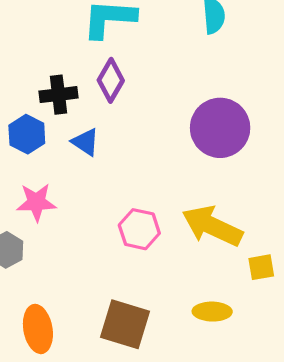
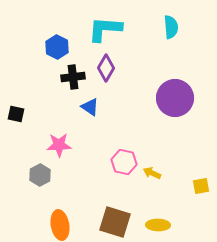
blue hexagon: (27, 134) -> (57, 47), moved
yellow arrow: (212, 226) -> (152, 173), moved, size x0.5
yellow ellipse: (212, 312) -> (158, 225), moved

